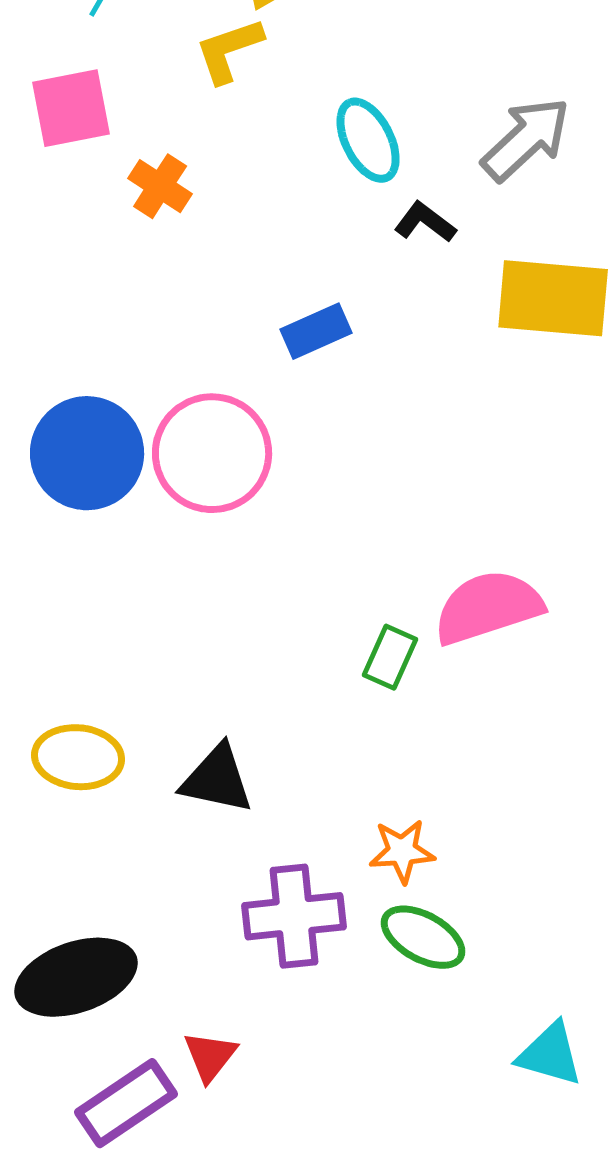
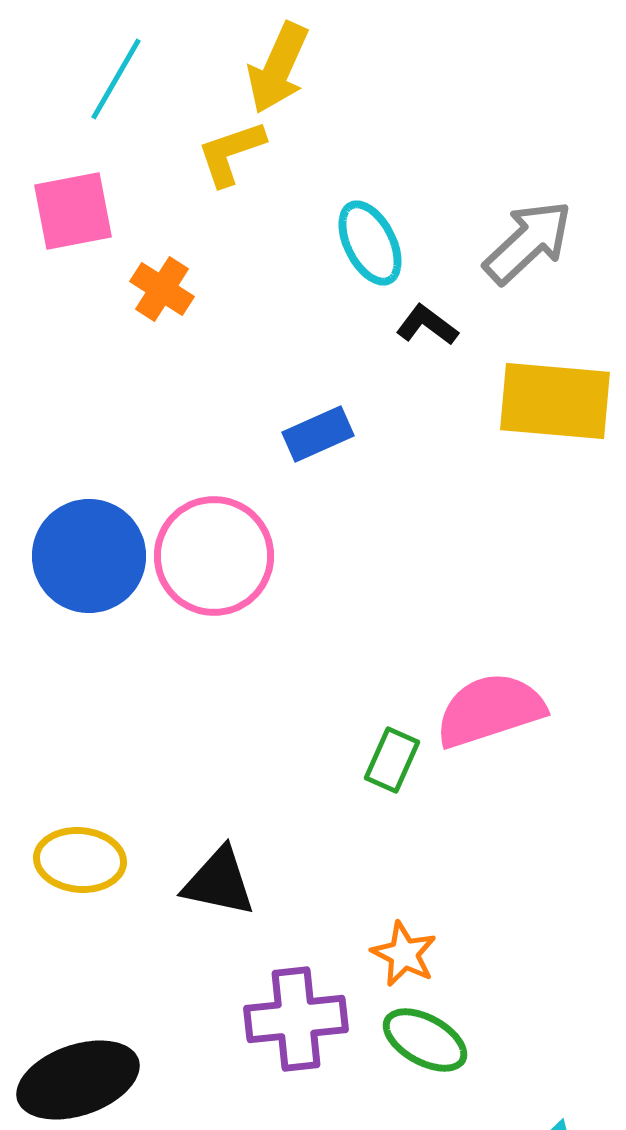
orange star: (402, 851) -> (404, 954), turned 30

